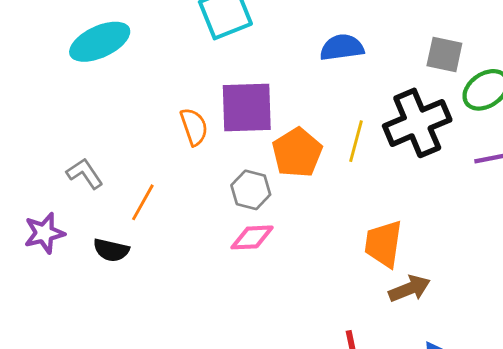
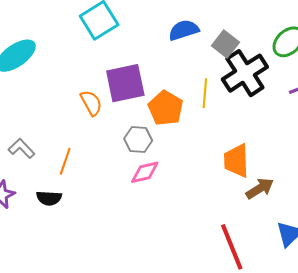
gray square: (444, 54) -> (225, 44), moved, turned 36

